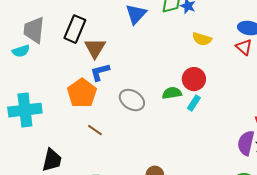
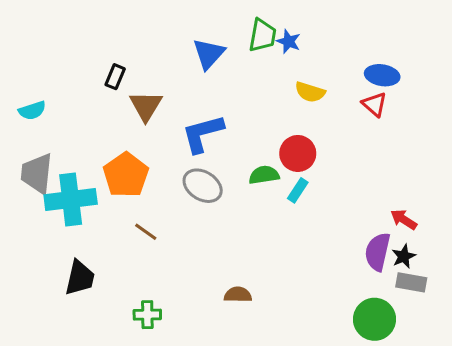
black rectangle: (75, 29) -> (115, 77), size x0.6
gray trapezoid: (34, 30) -> (37, 173), moved
blue L-shape: (100, 72) -> (203, 134), moved, size x1.4
cyan cross: (25, 110) -> (71, 200), moved

